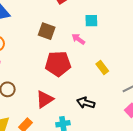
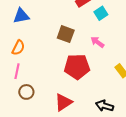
cyan square: (91, 21) -> (101, 13), moved, turned -32

